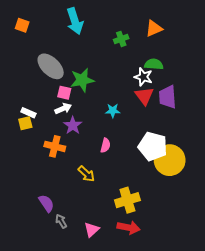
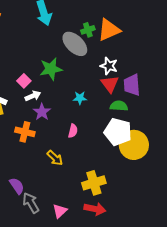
orange triangle: (154, 28) -> (109, 30), moved, size x1.4
green semicircle: (154, 64) -> (119, 106), moved
gray ellipse: (51, 66) -> (75, 44), moved
pink square: (64, 93) -> (24, 81), moved, turned 32
gray arrow: (61, 221) -> (31, 203), size x1.5

